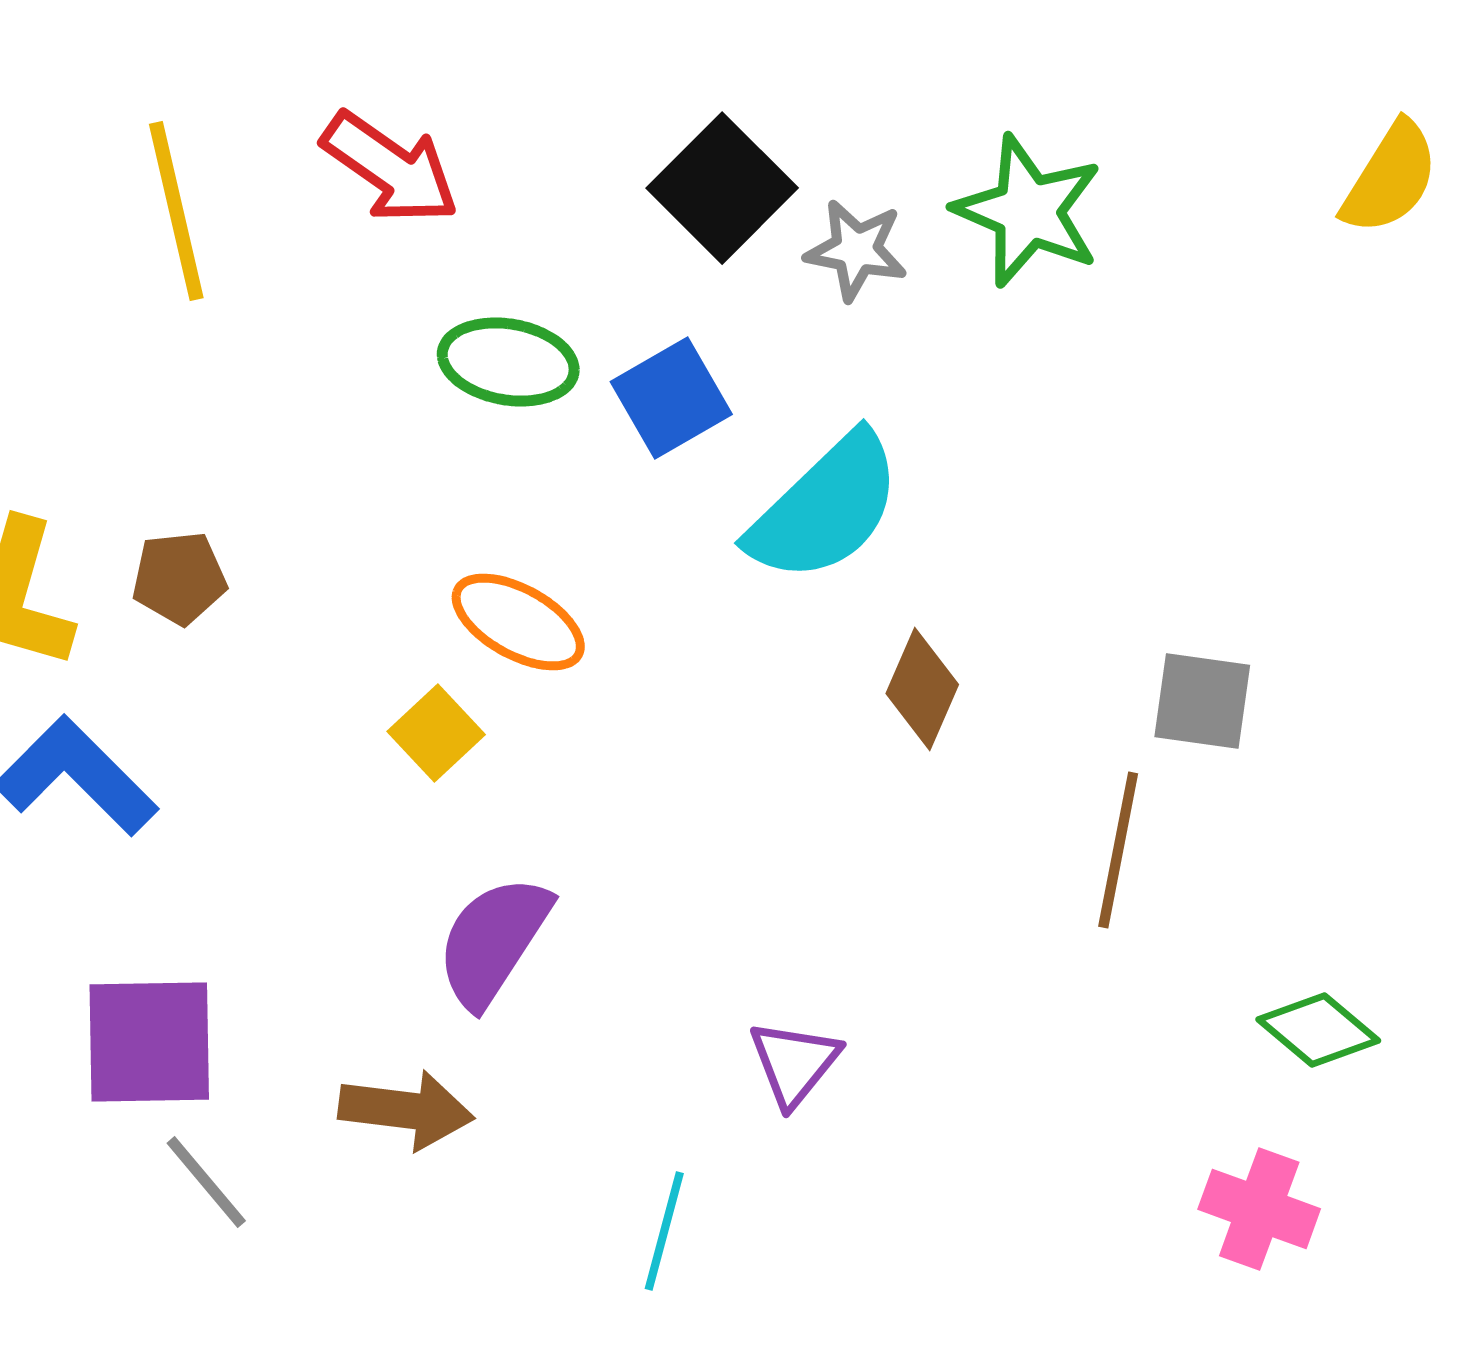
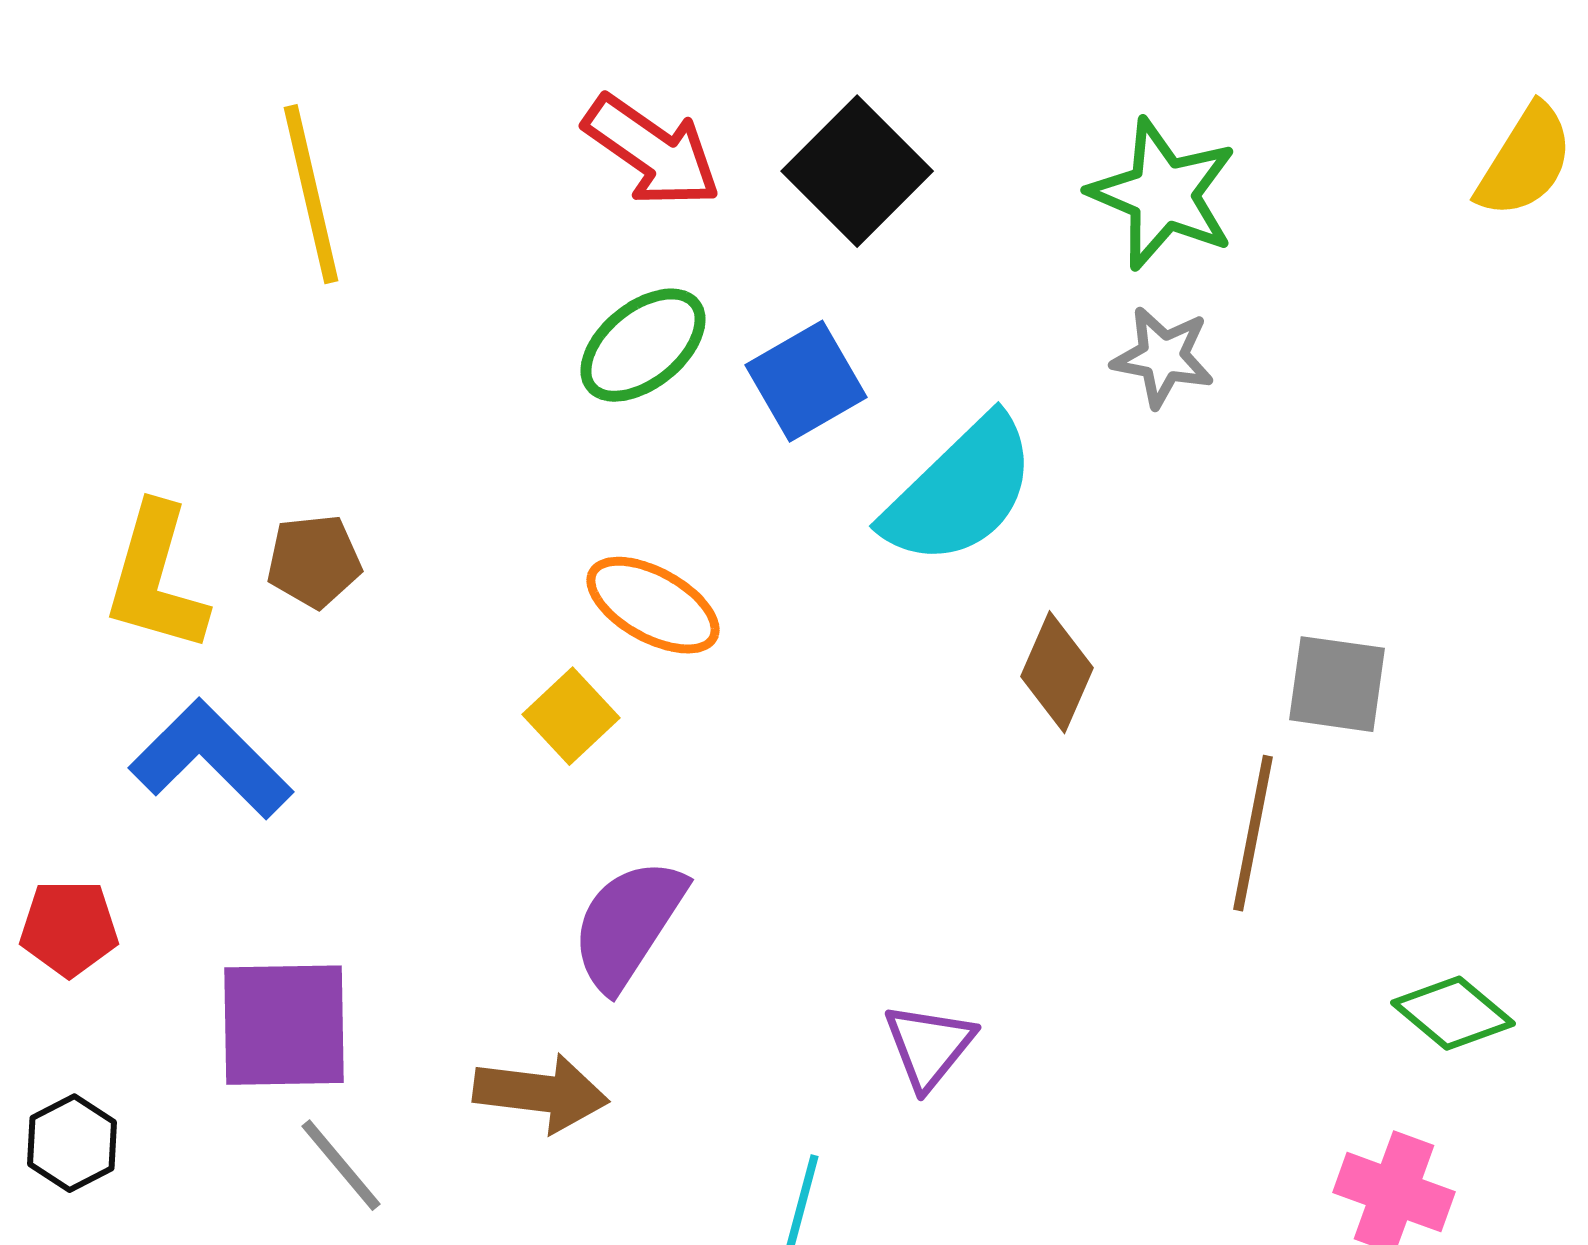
red arrow: (390, 168) -> (652, 151), moved
gray star: (856, 250) -> (1163, 357), moved
green ellipse: (508, 362) -> (643, 345), turned -49

